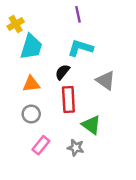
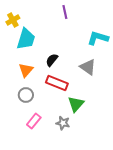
cyan L-shape: (80, 48) -> (98, 38), moved
orange triangle: (31, 84) -> (26, 70), turned -42
red rectangle: (68, 100) -> (57, 83), turned -65
green triangle: (91, 125) -> (76, 104), turned 36

